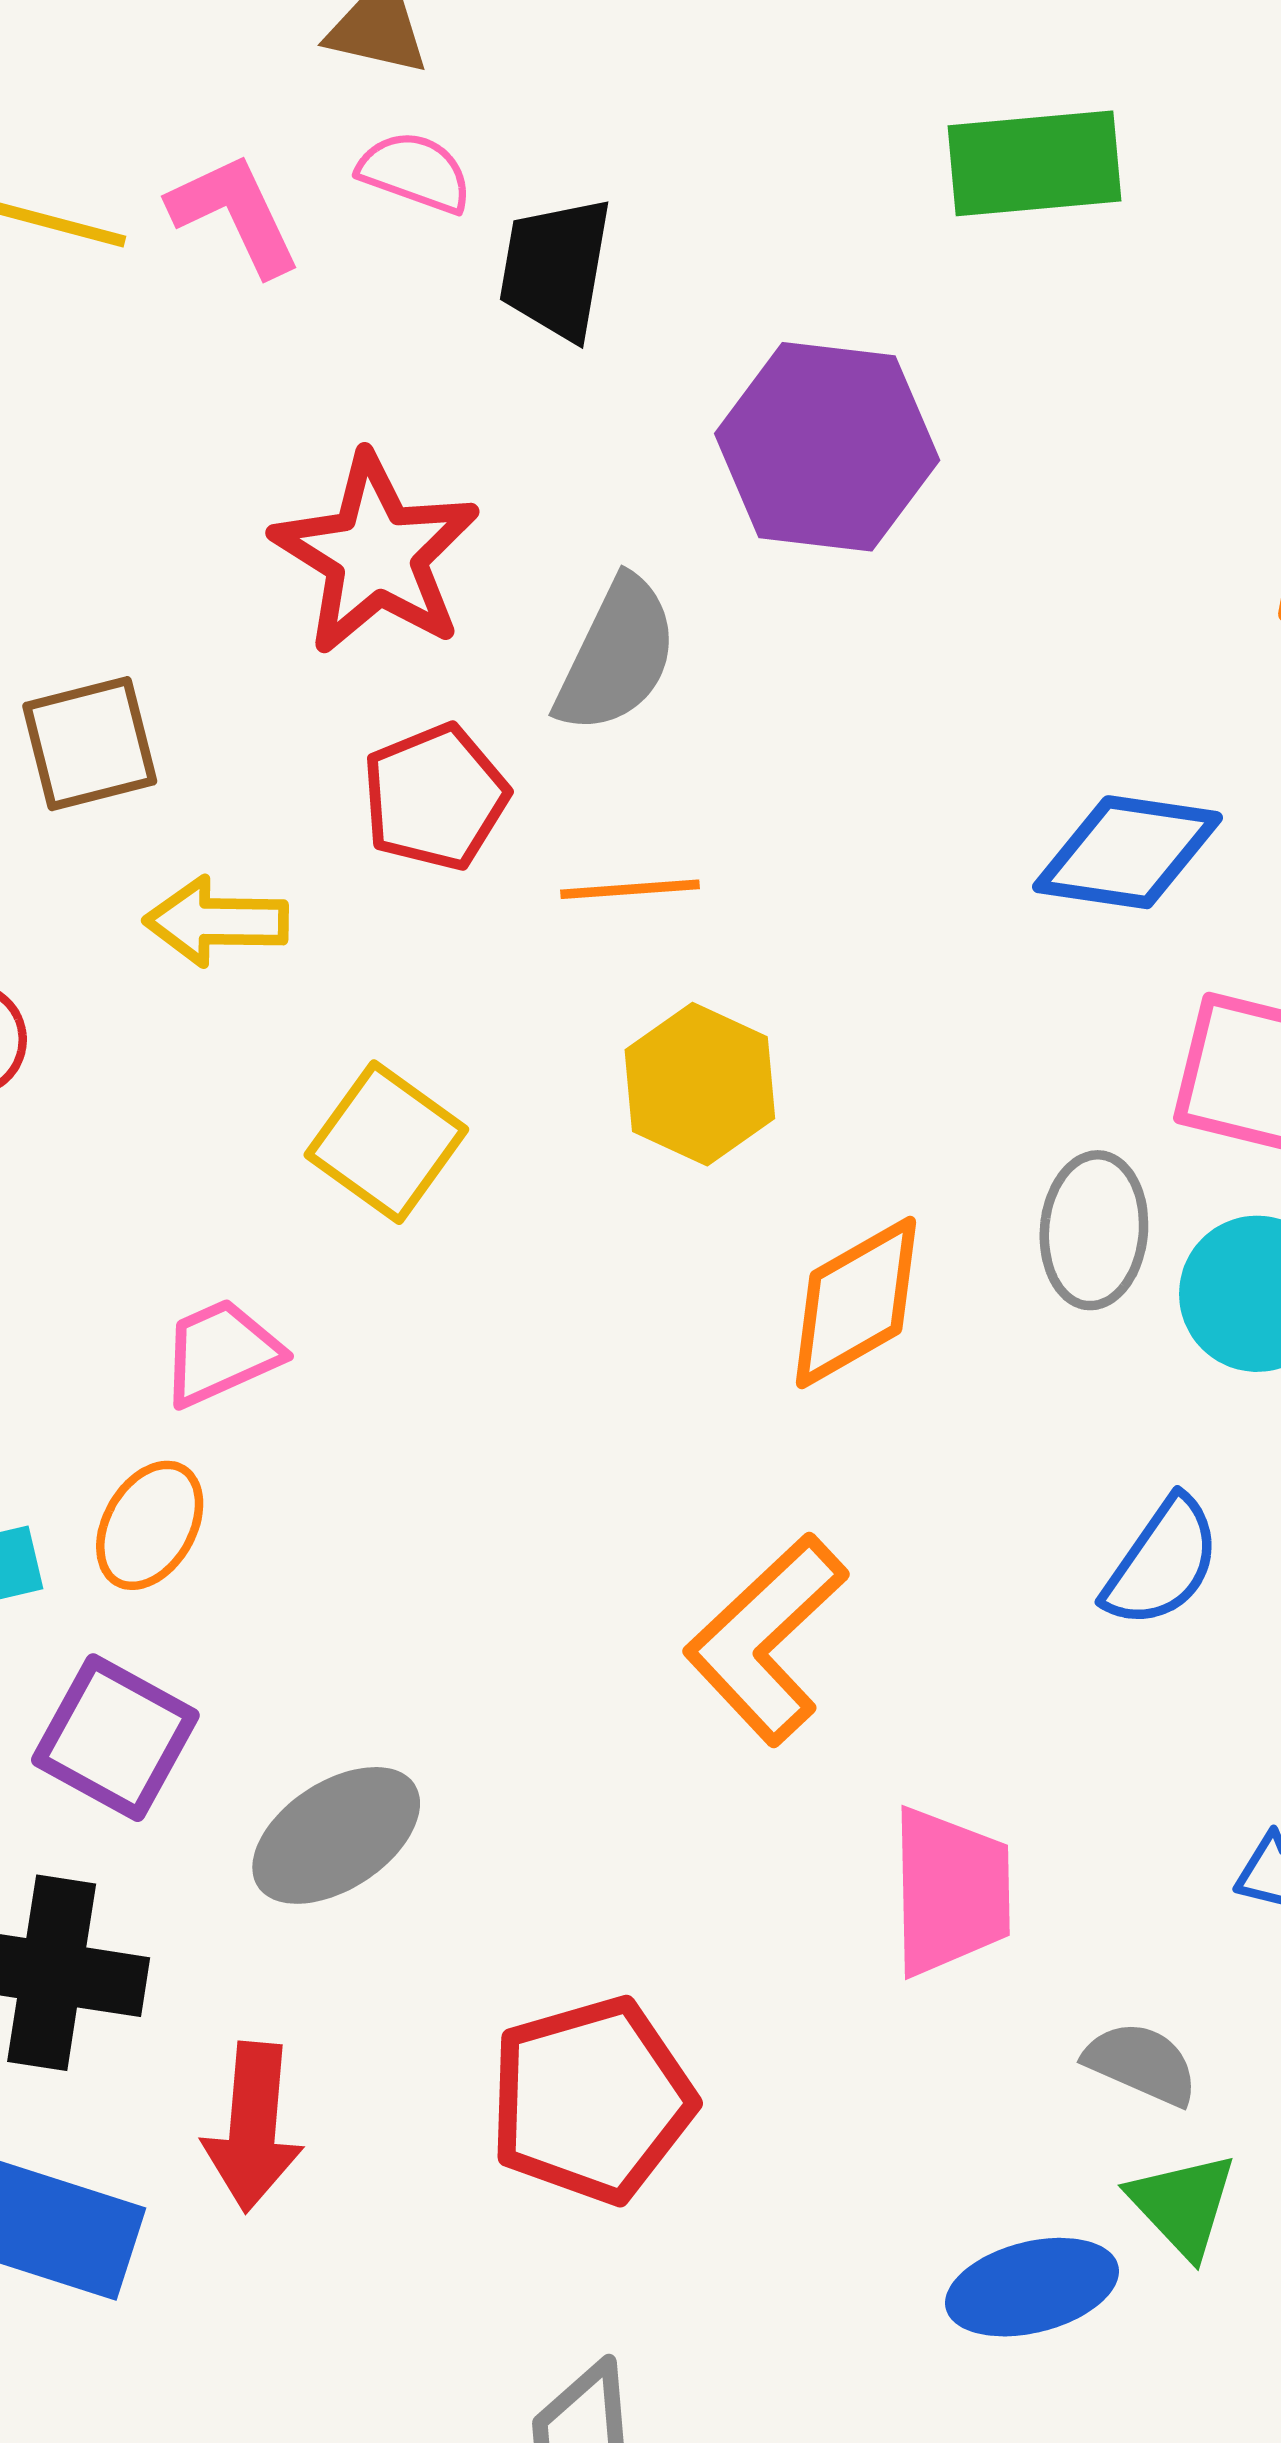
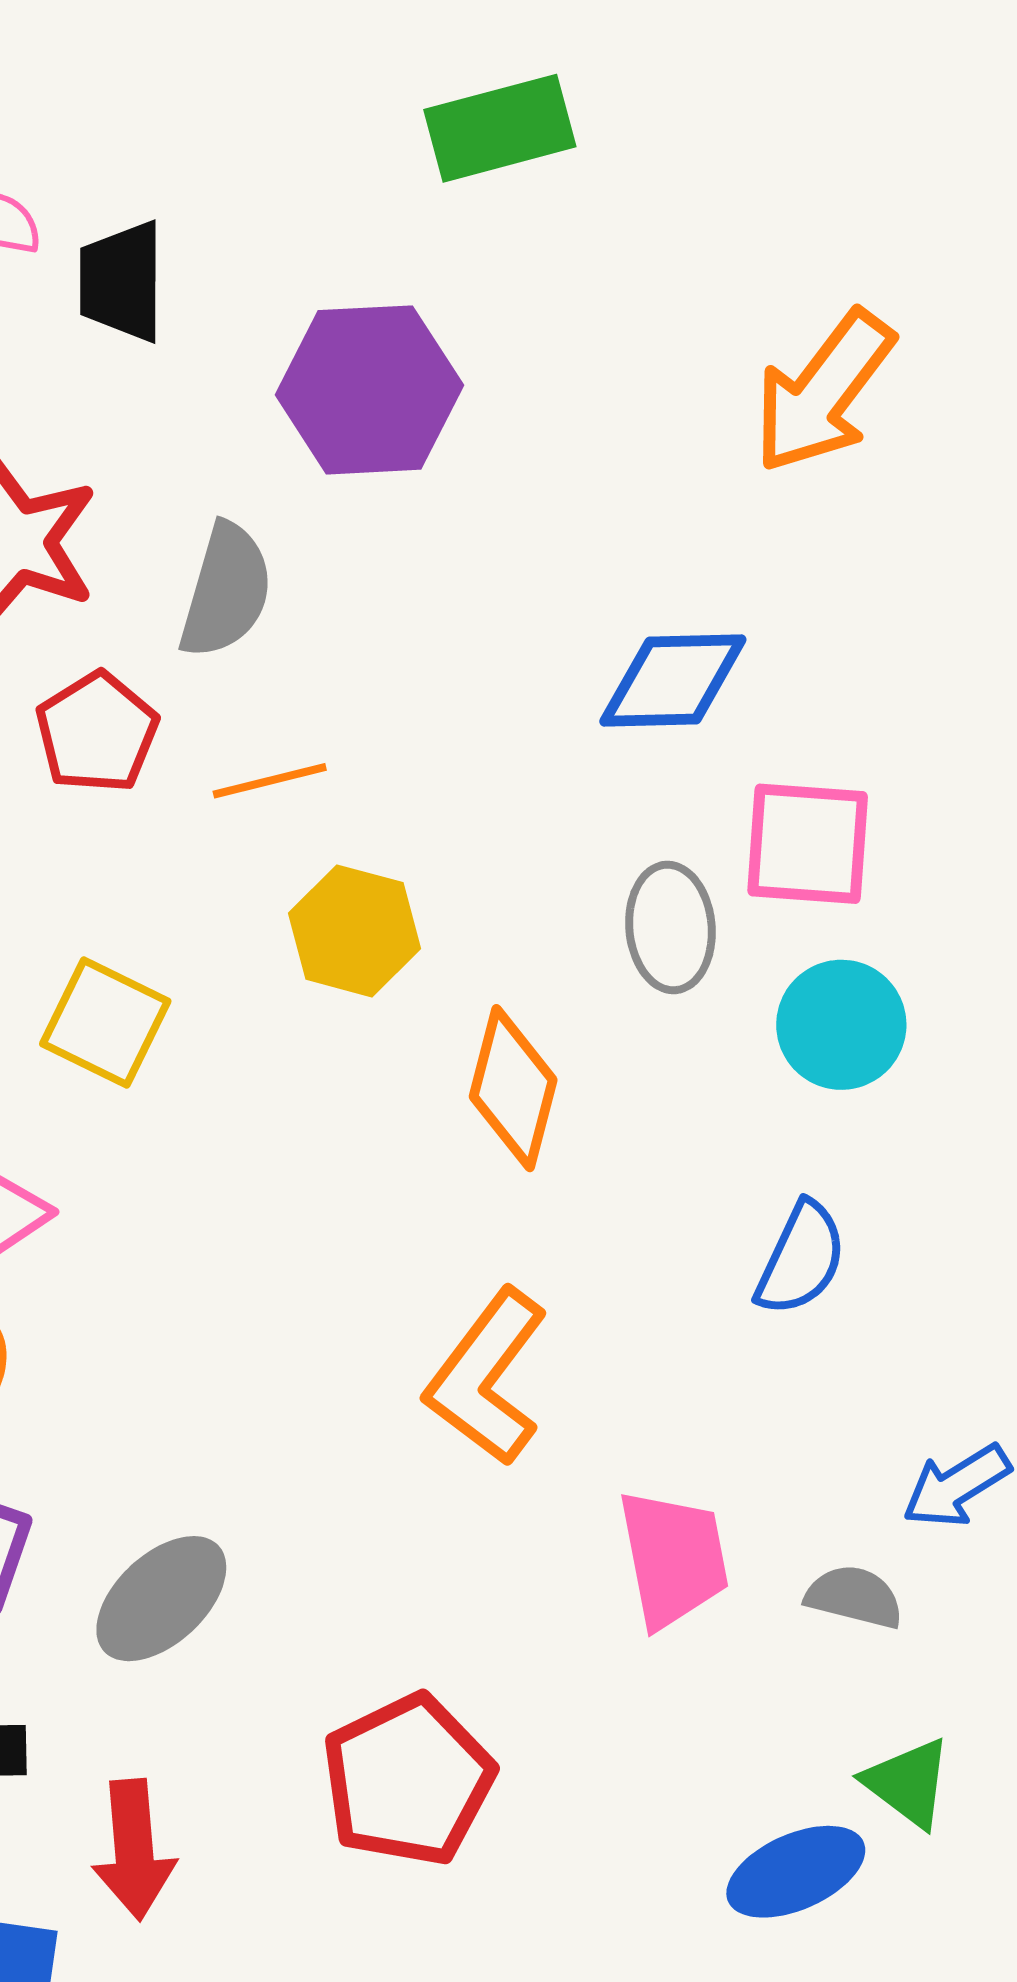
gray ellipse: (1094, 1230) -> (670, 927), moved
orange diamond: (856, 1302) -> (513, 1088), turned -36
gray semicircle: (1141, 2063) -> (854, 1597), moved

